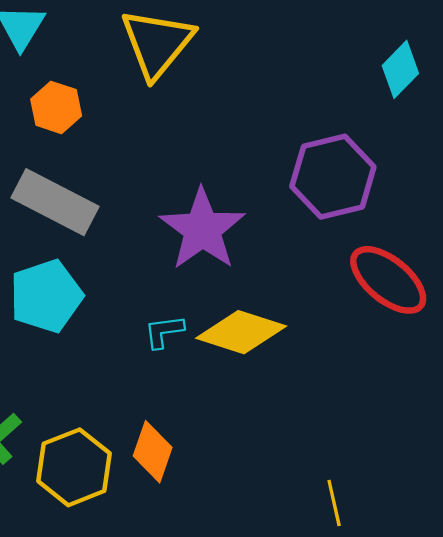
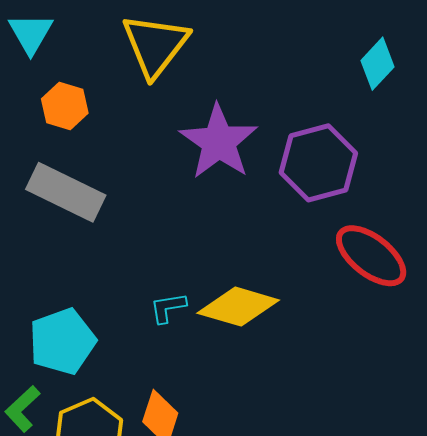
purple star: (202, 229) -> (219, 142), moved
cyan pentagon: (46, 296) -> (62, 341), moved

